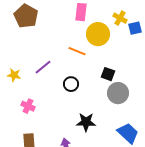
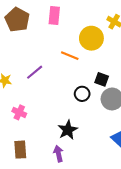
pink rectangle: (81, 12) -> (54, 15), moved
black circle: (71, 84) -> (82, 94), moved
black star: (86, 122) -> (68, 130), moved, turned -30

